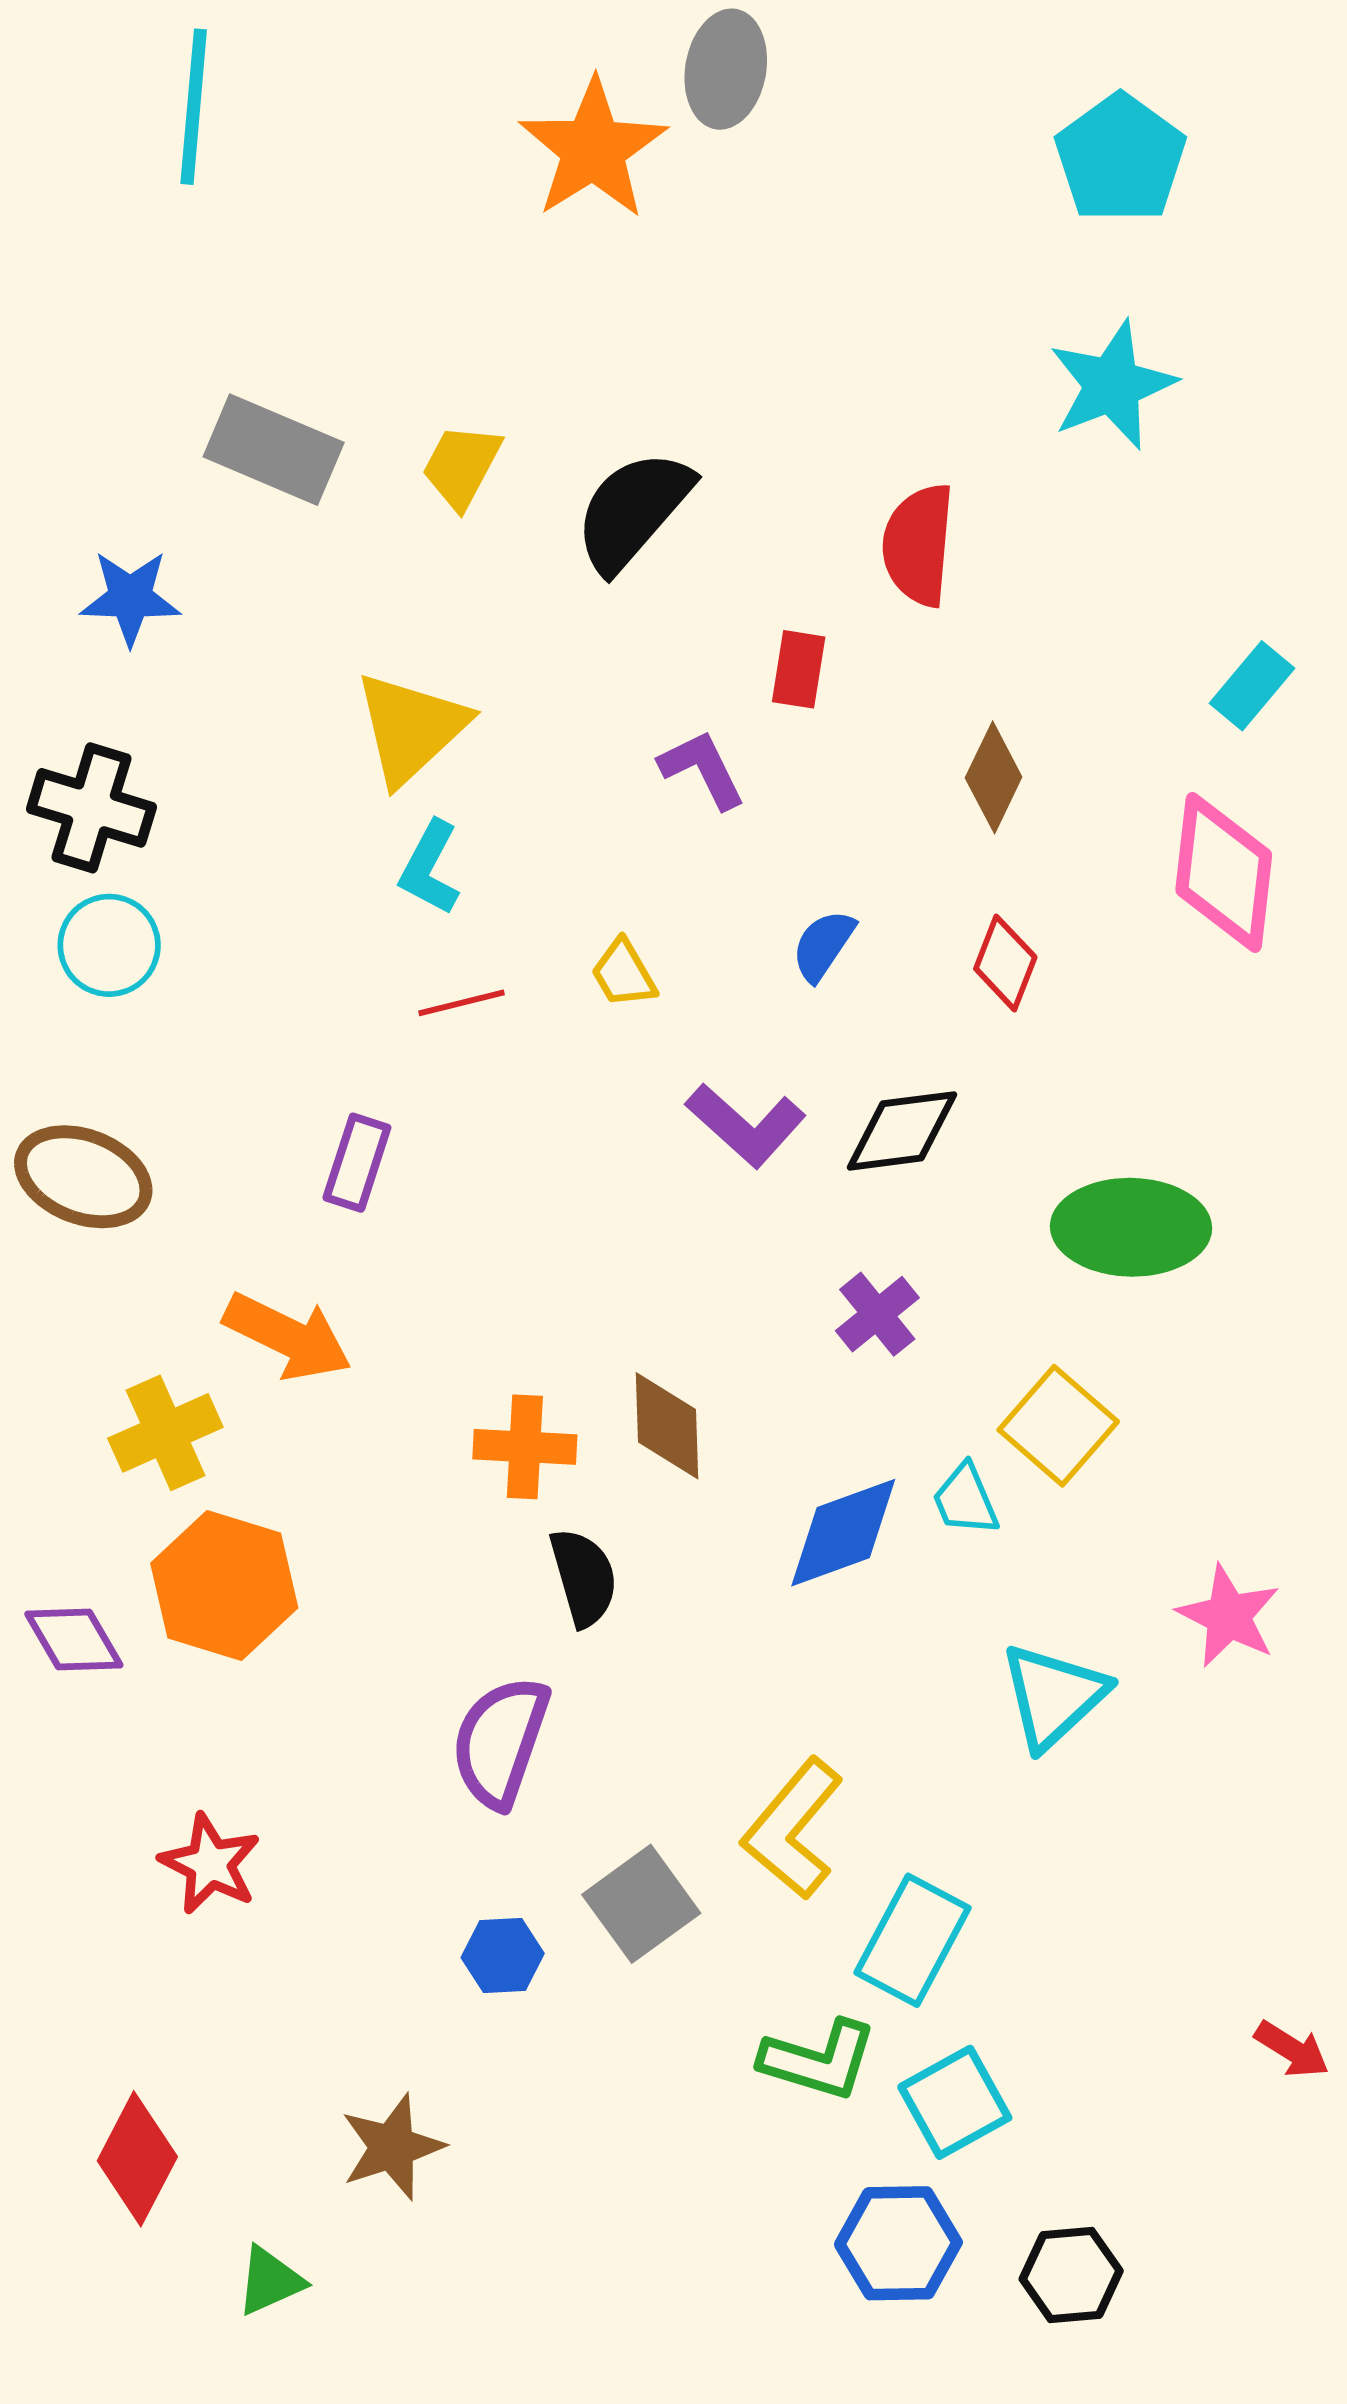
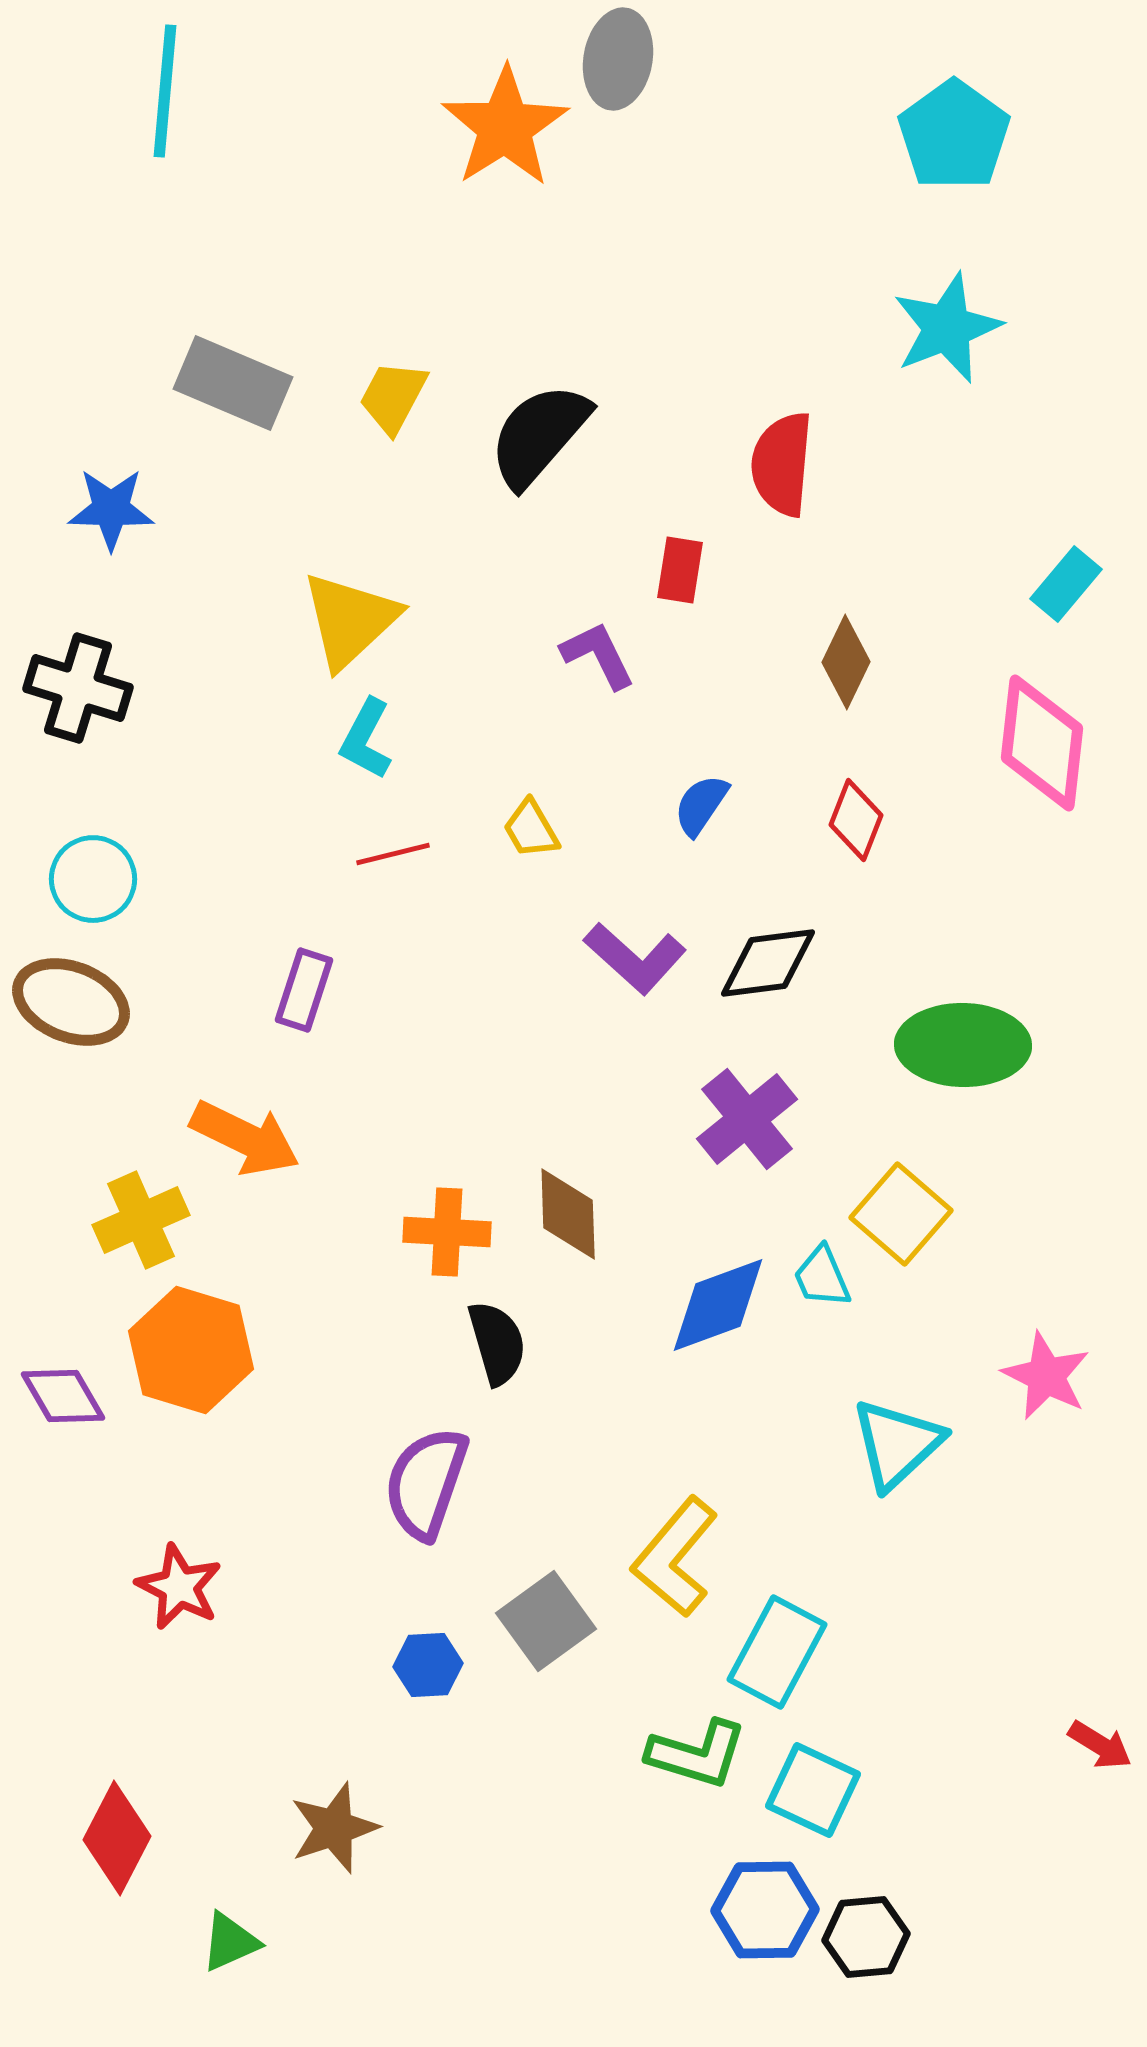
cyan circle: (109, 945) -> (93, 879), moved
purple cross: (877, 1314) -> (747, 1119), size x1.4
cyan square: (955, 2102) -> (813, 1790), turned -36
black hexagon: (1071, 2275) -> (866, 1937), moved

